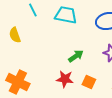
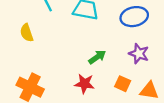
orange square: (89, 82) -> (123, 84), moved

